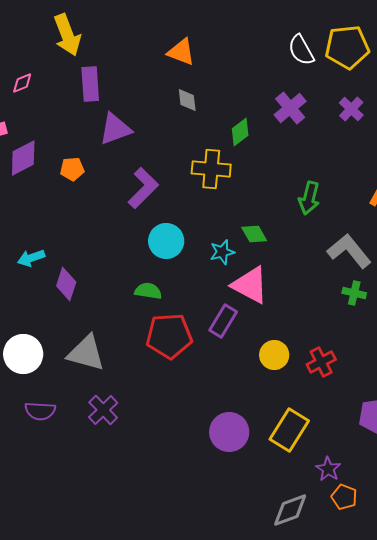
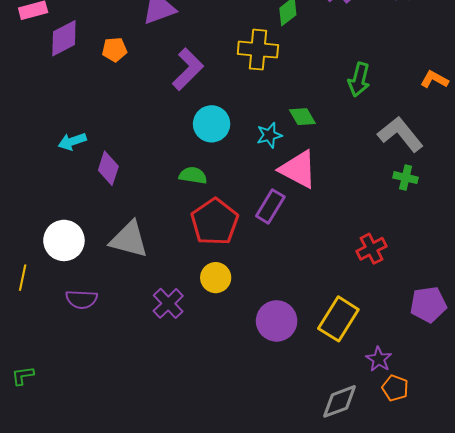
red pentagon: (169, 336) -> (215, 222), turned -30
yellow circle: (274, 355) -> (216, 278), moved
purple cross: (103, 410) -> (168, 303), moved

